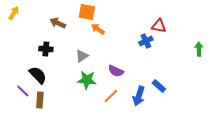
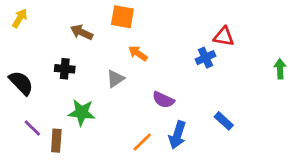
orange arrow: (98, 29) -> (138, 53), moved
black semicircle: (38, 75) -> (21, 83), moved
green star: (87, 80) -> (82, 112), moved
orange line: (111, 96) -> (142, 142), moved
blue arrow: (139, 96) -> (177, 135), moved

